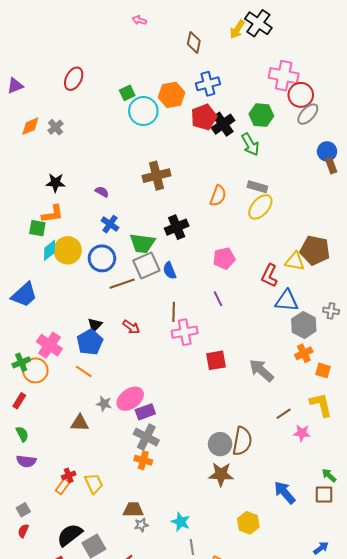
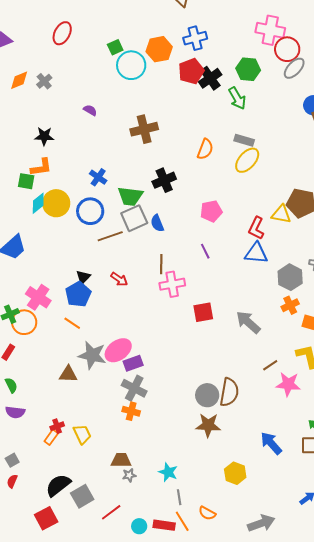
purple semicircle: (102, 192) -> (90, 110), moved
blue triangle: (287, 301) -> (256, 253), moved
gray star: (104, 404) -> (92, 355), size x1.8
pink star: (302, 433) -> (288, 384), size x1.4

